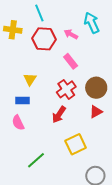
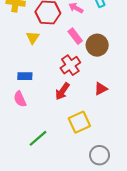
yellow triangle: (30, 79) -> (33, 38), moved
brown circle: (96, 88) -> (97, 45), moved

